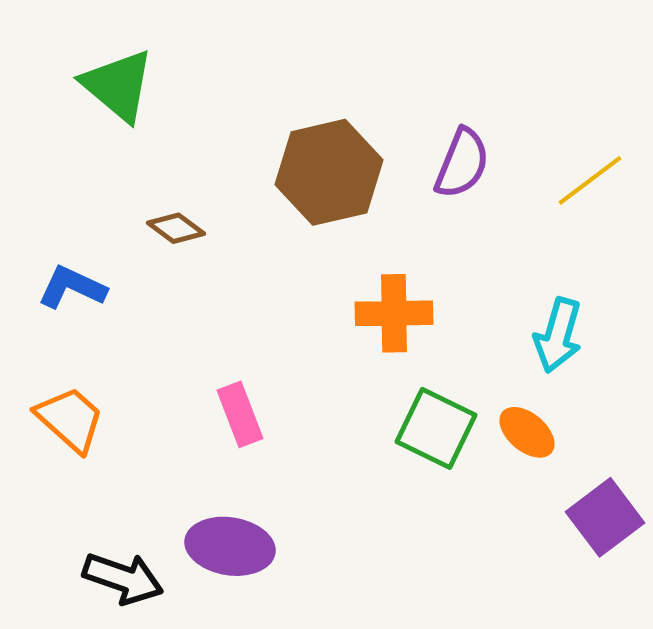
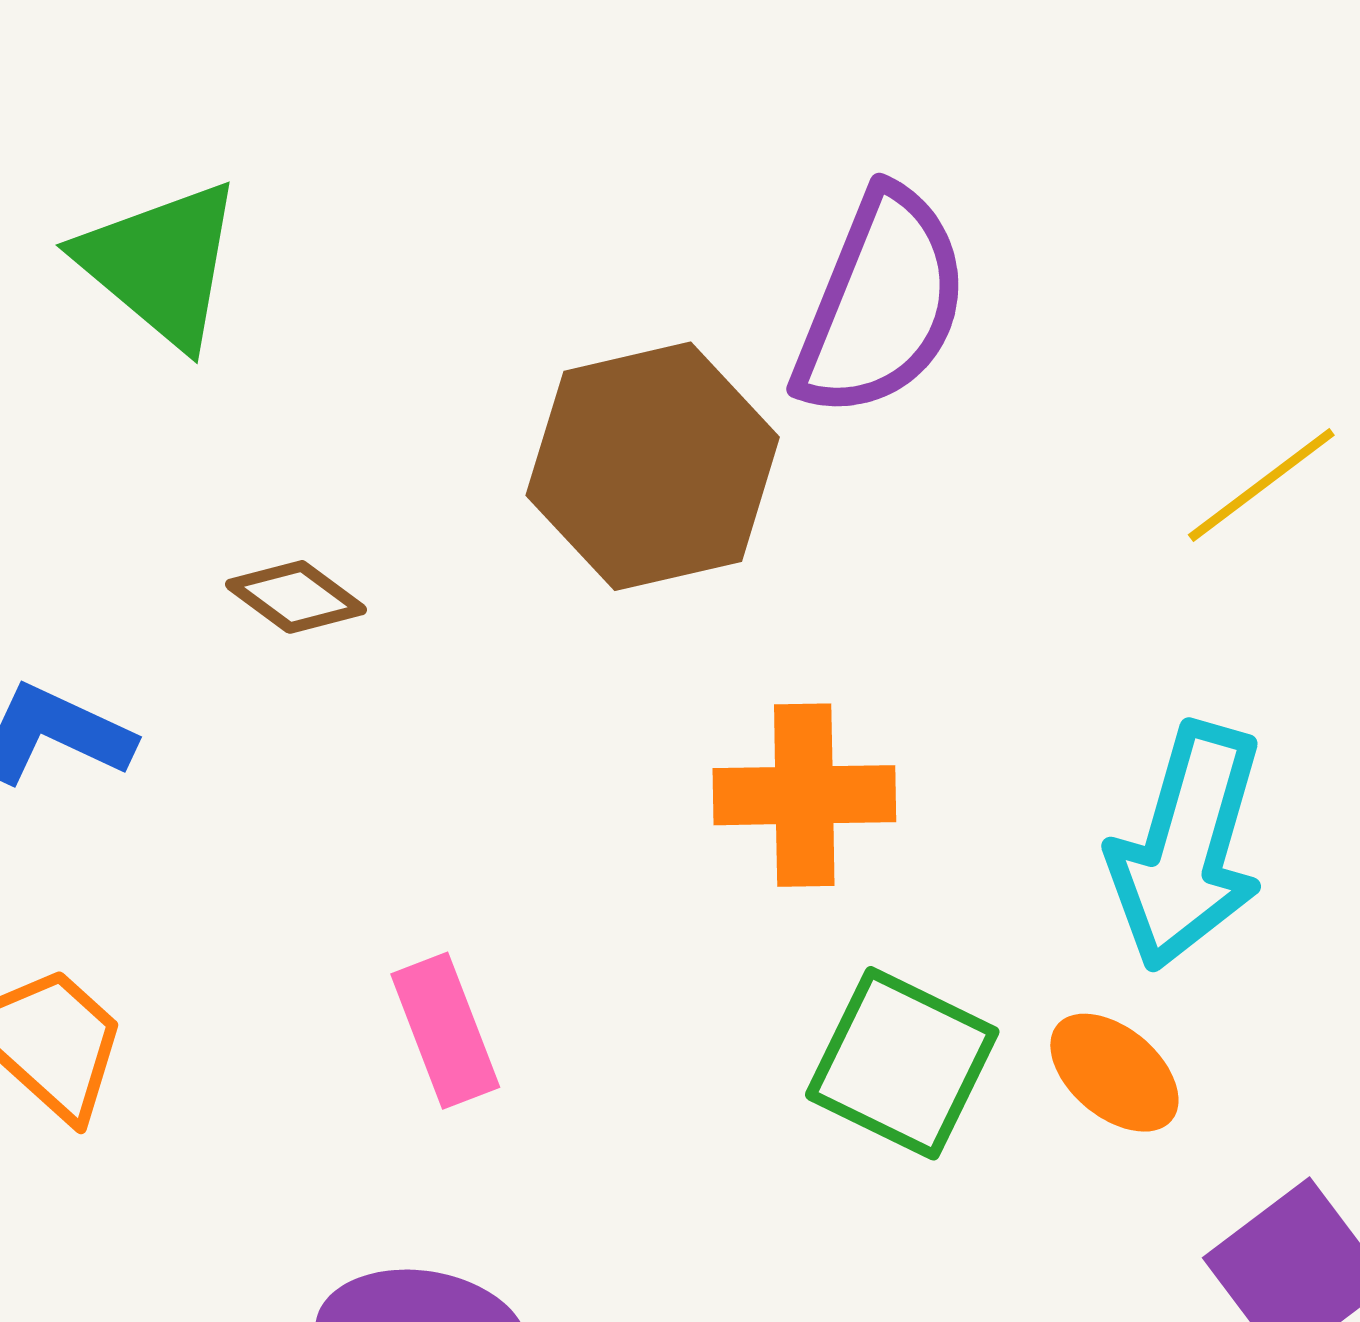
purple semicircle: (462, 163) -> (881, 303), moved, size x1.4
cyan arrow: (558, 335) -> (1187, 846), size x1.4

